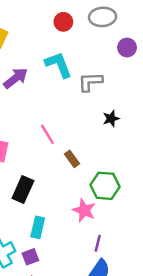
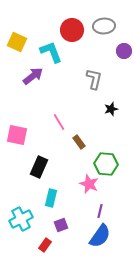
red circle: (63, 22) -> (72, 30), size x1.5
cyan L-shape: (58, 65) -> (51, 52), moved
gray L-shape: (90, 82) -> (94, 79), turned 105
purple square: (30, 257) -> (61, 225), moved

